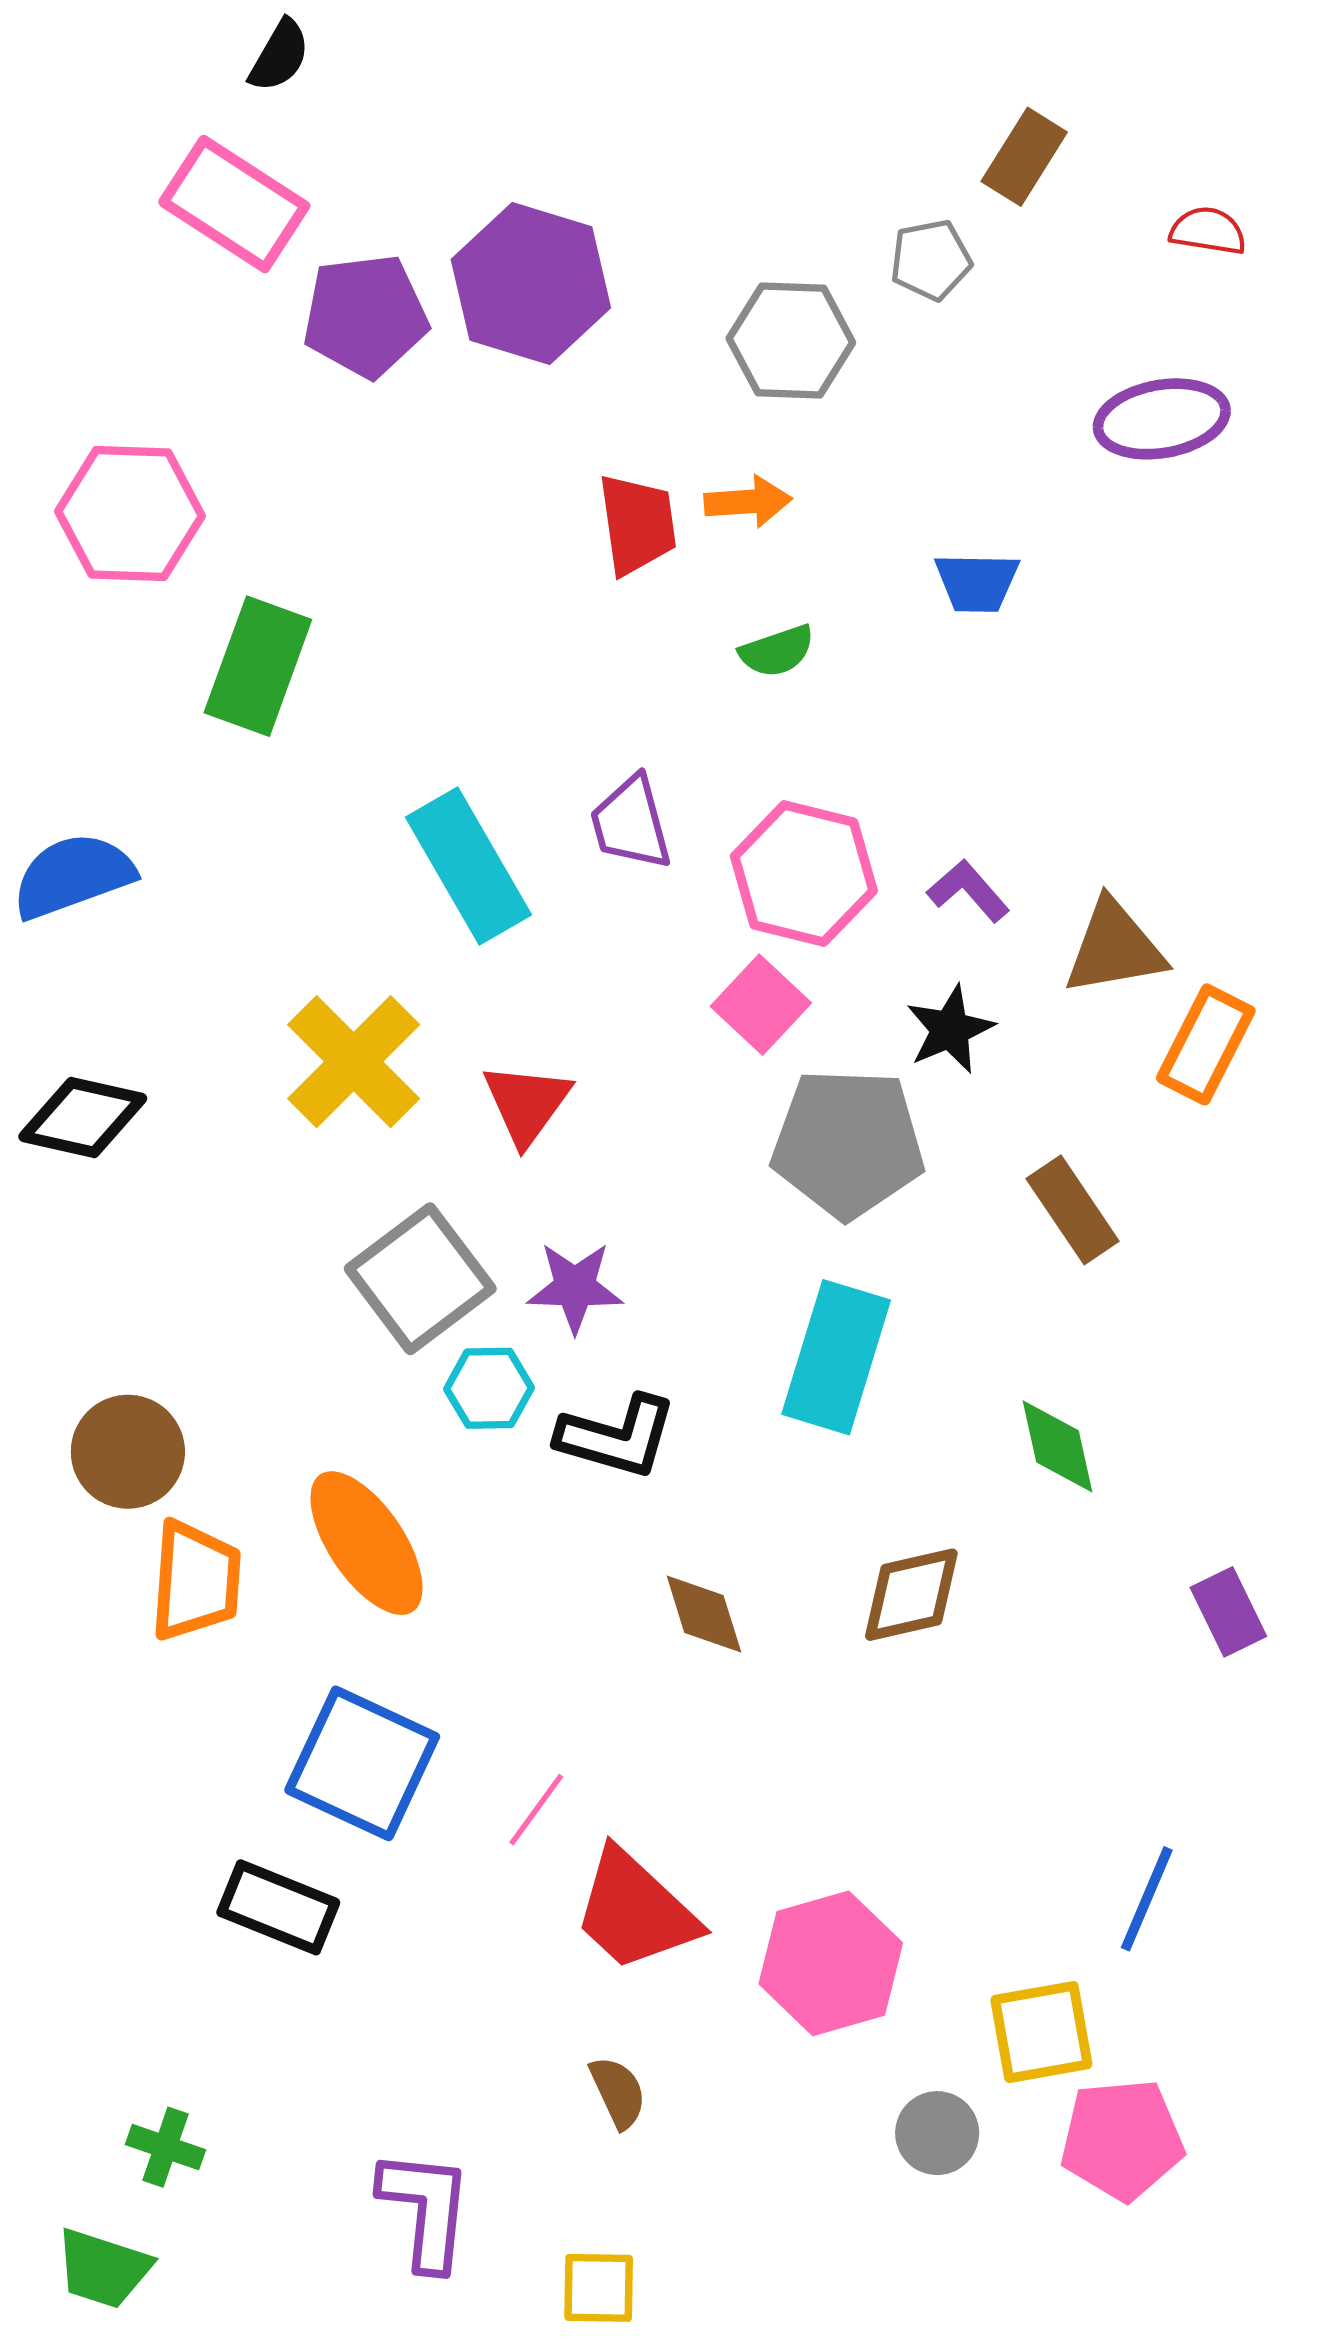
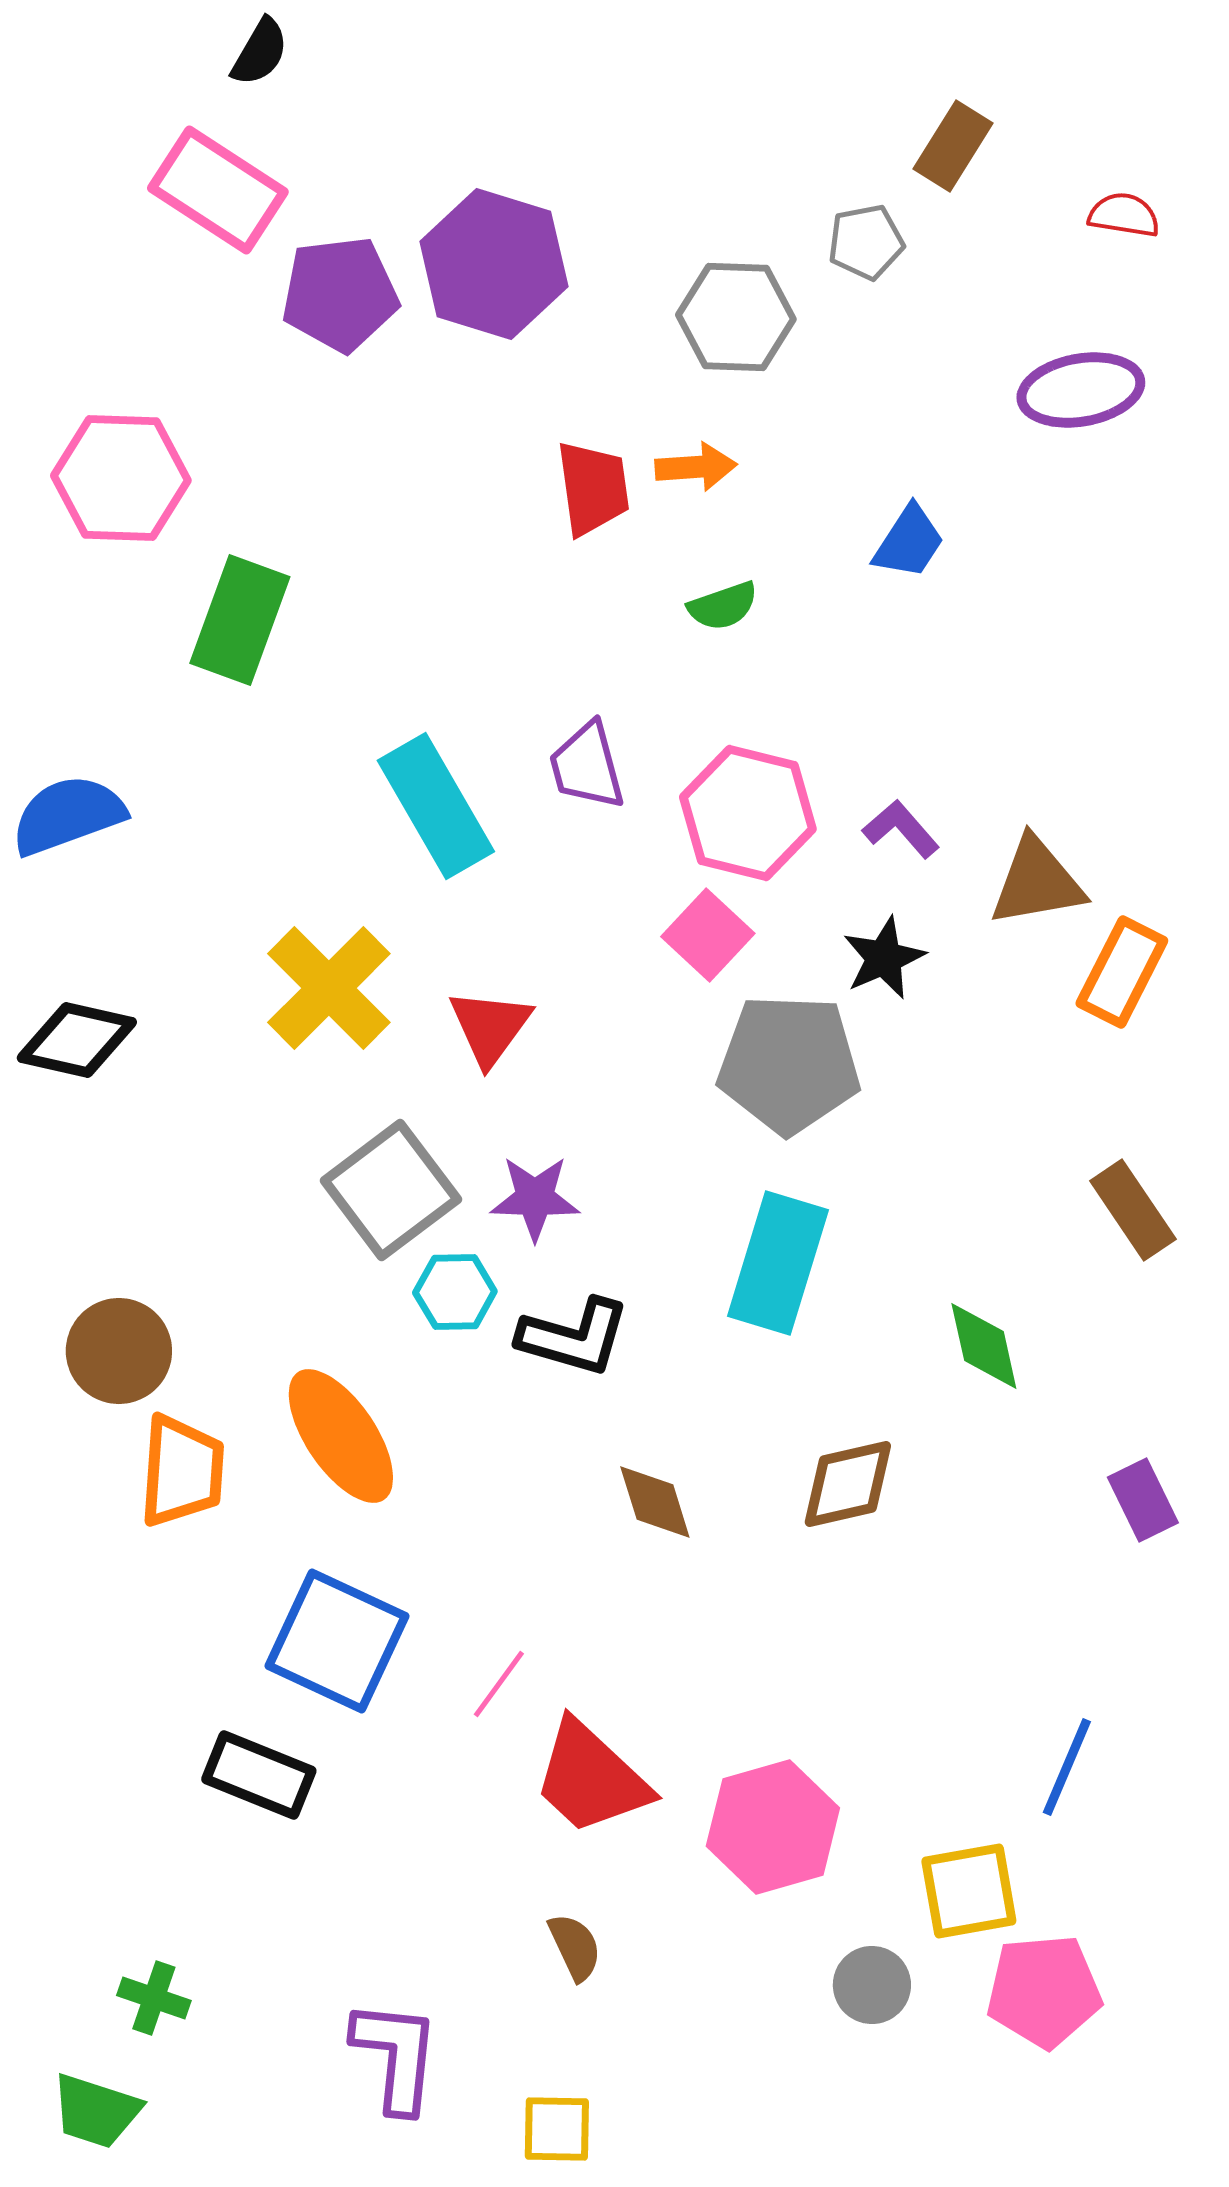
blue trapezoid: (977, 582) -> (909, 542), turned -58
brown rectangle: (1073, 1210) -> (1133, 1210), moved

